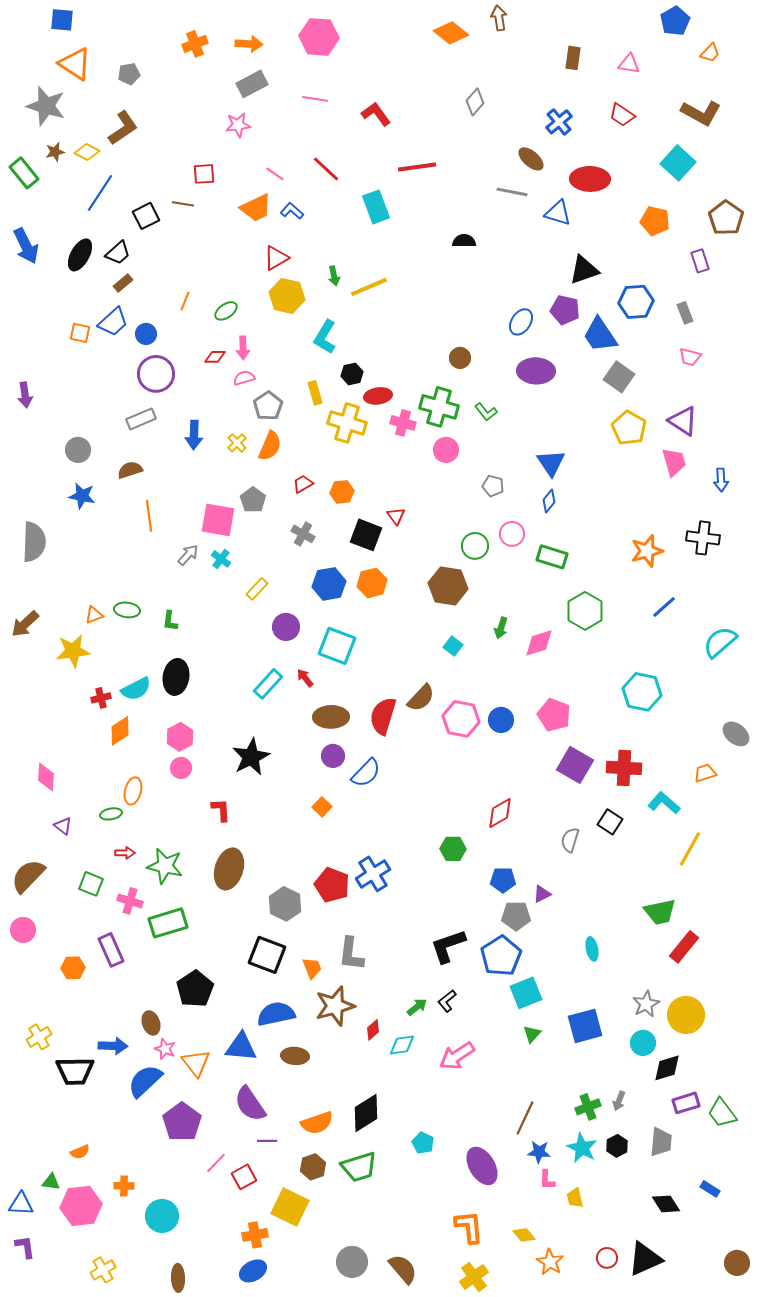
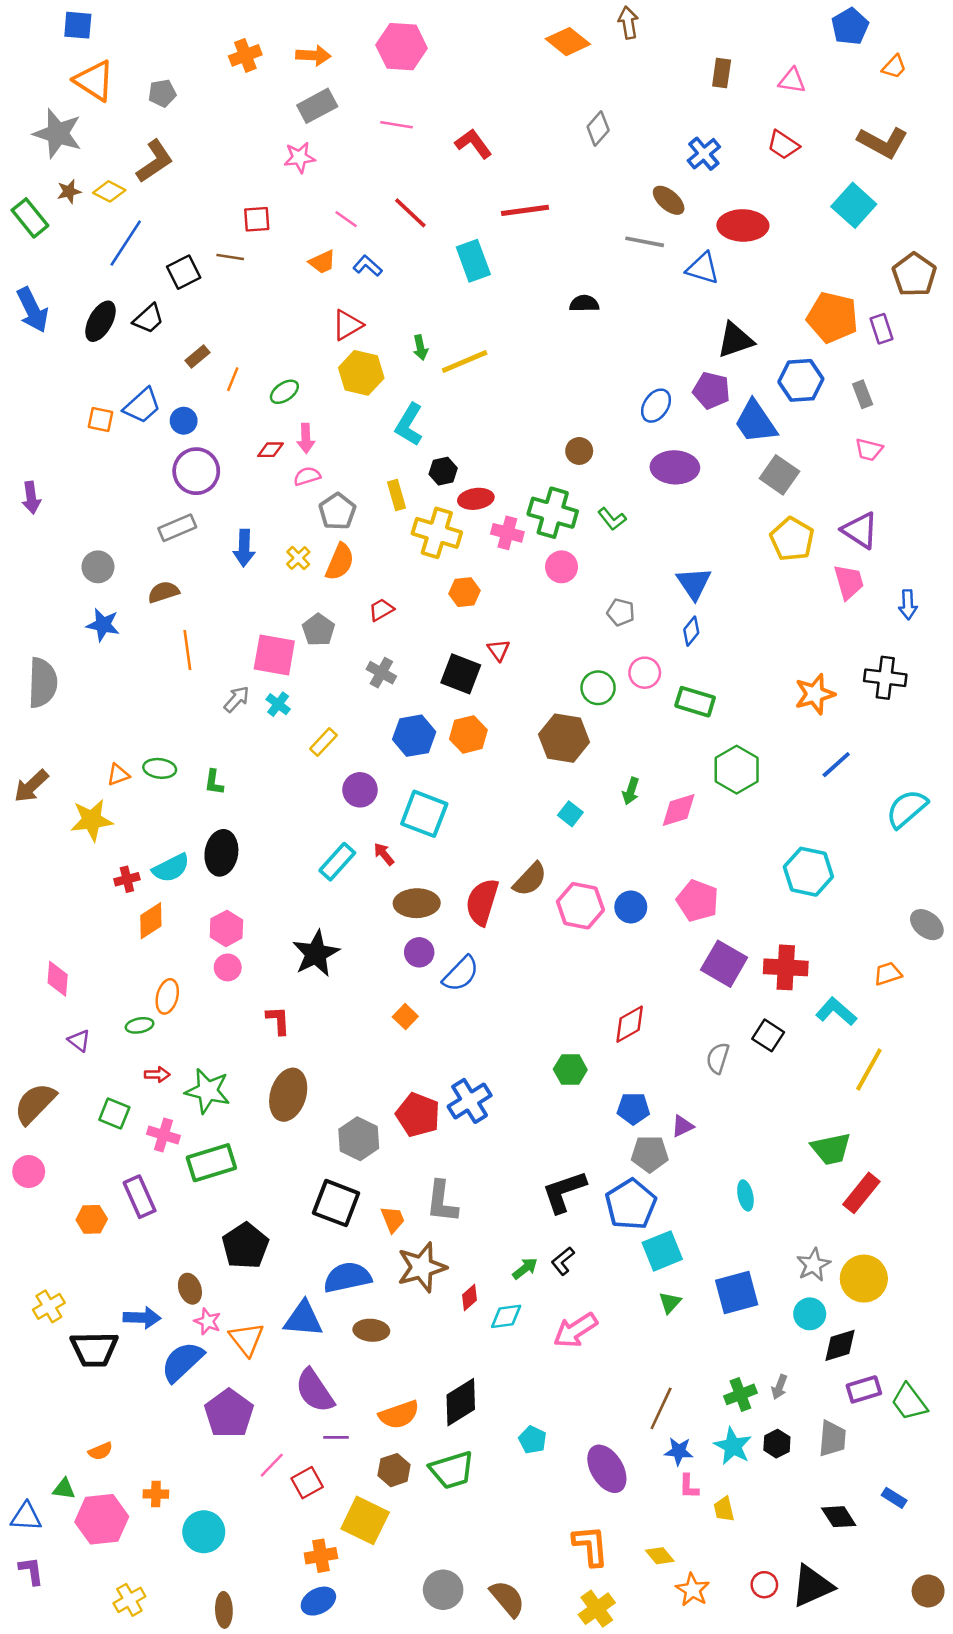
orange trapezoid: (256, 208) -> (322, 262), size x0.7
orange pentagon: (655, 221) -> (832, 317), moved, size x1.4
brown rectangle: (123, 283) -> (197, 356), moved
orange hexagon: (342, 492) -> (465, 592), moved

